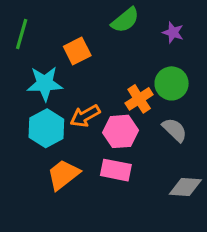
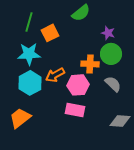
purple star: (173, 32) -> (108, 33), moved
green line: (22, 34) -> (29, 22), moved
orange cross: (139, 99) -> (90, 64), turned 36
orange trapezoid: (63, 175) -> (20, 118), moved

